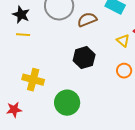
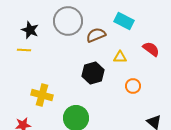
yellow line: (23, 35) -> (24, 50), moved
yellow triangle: (123, 41) -> (120, 57), moved, turned -40

